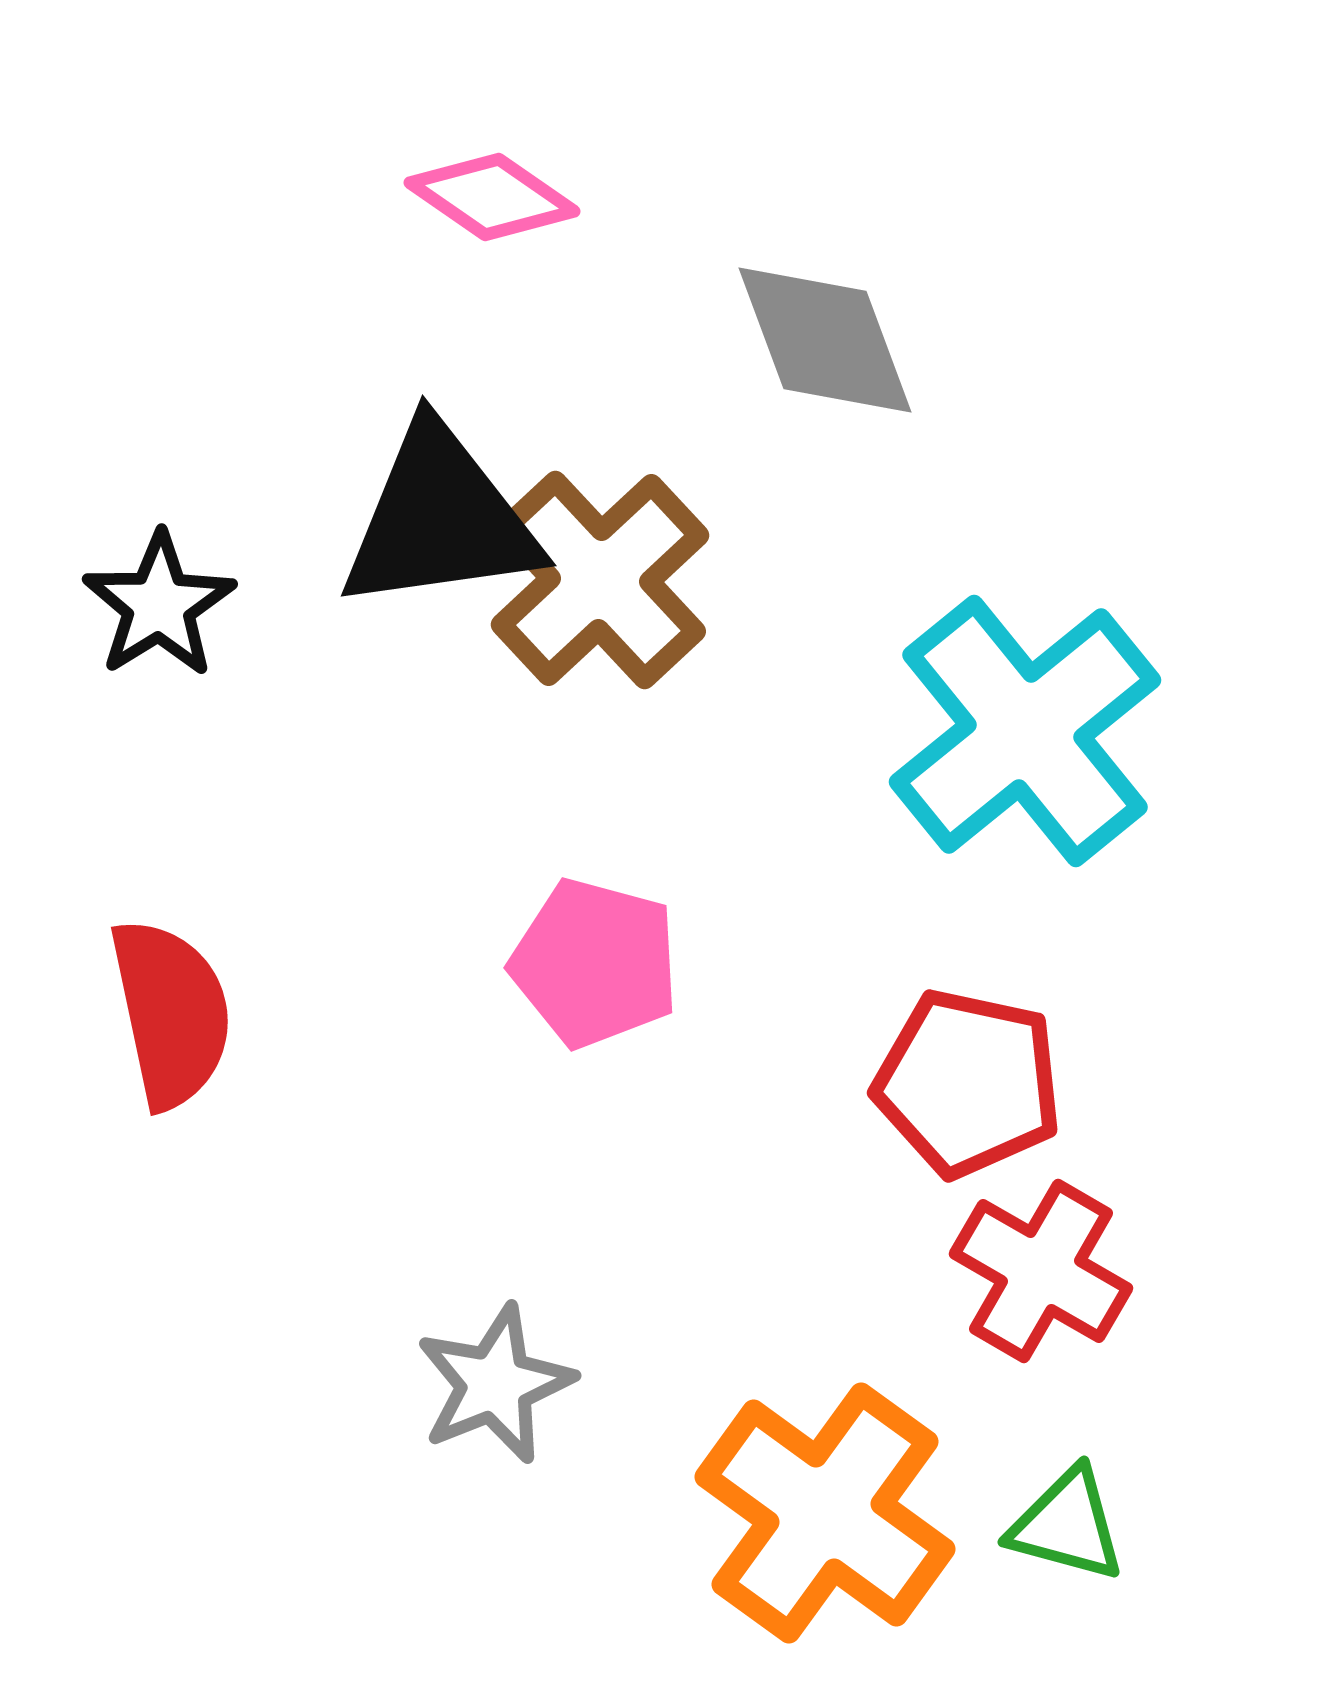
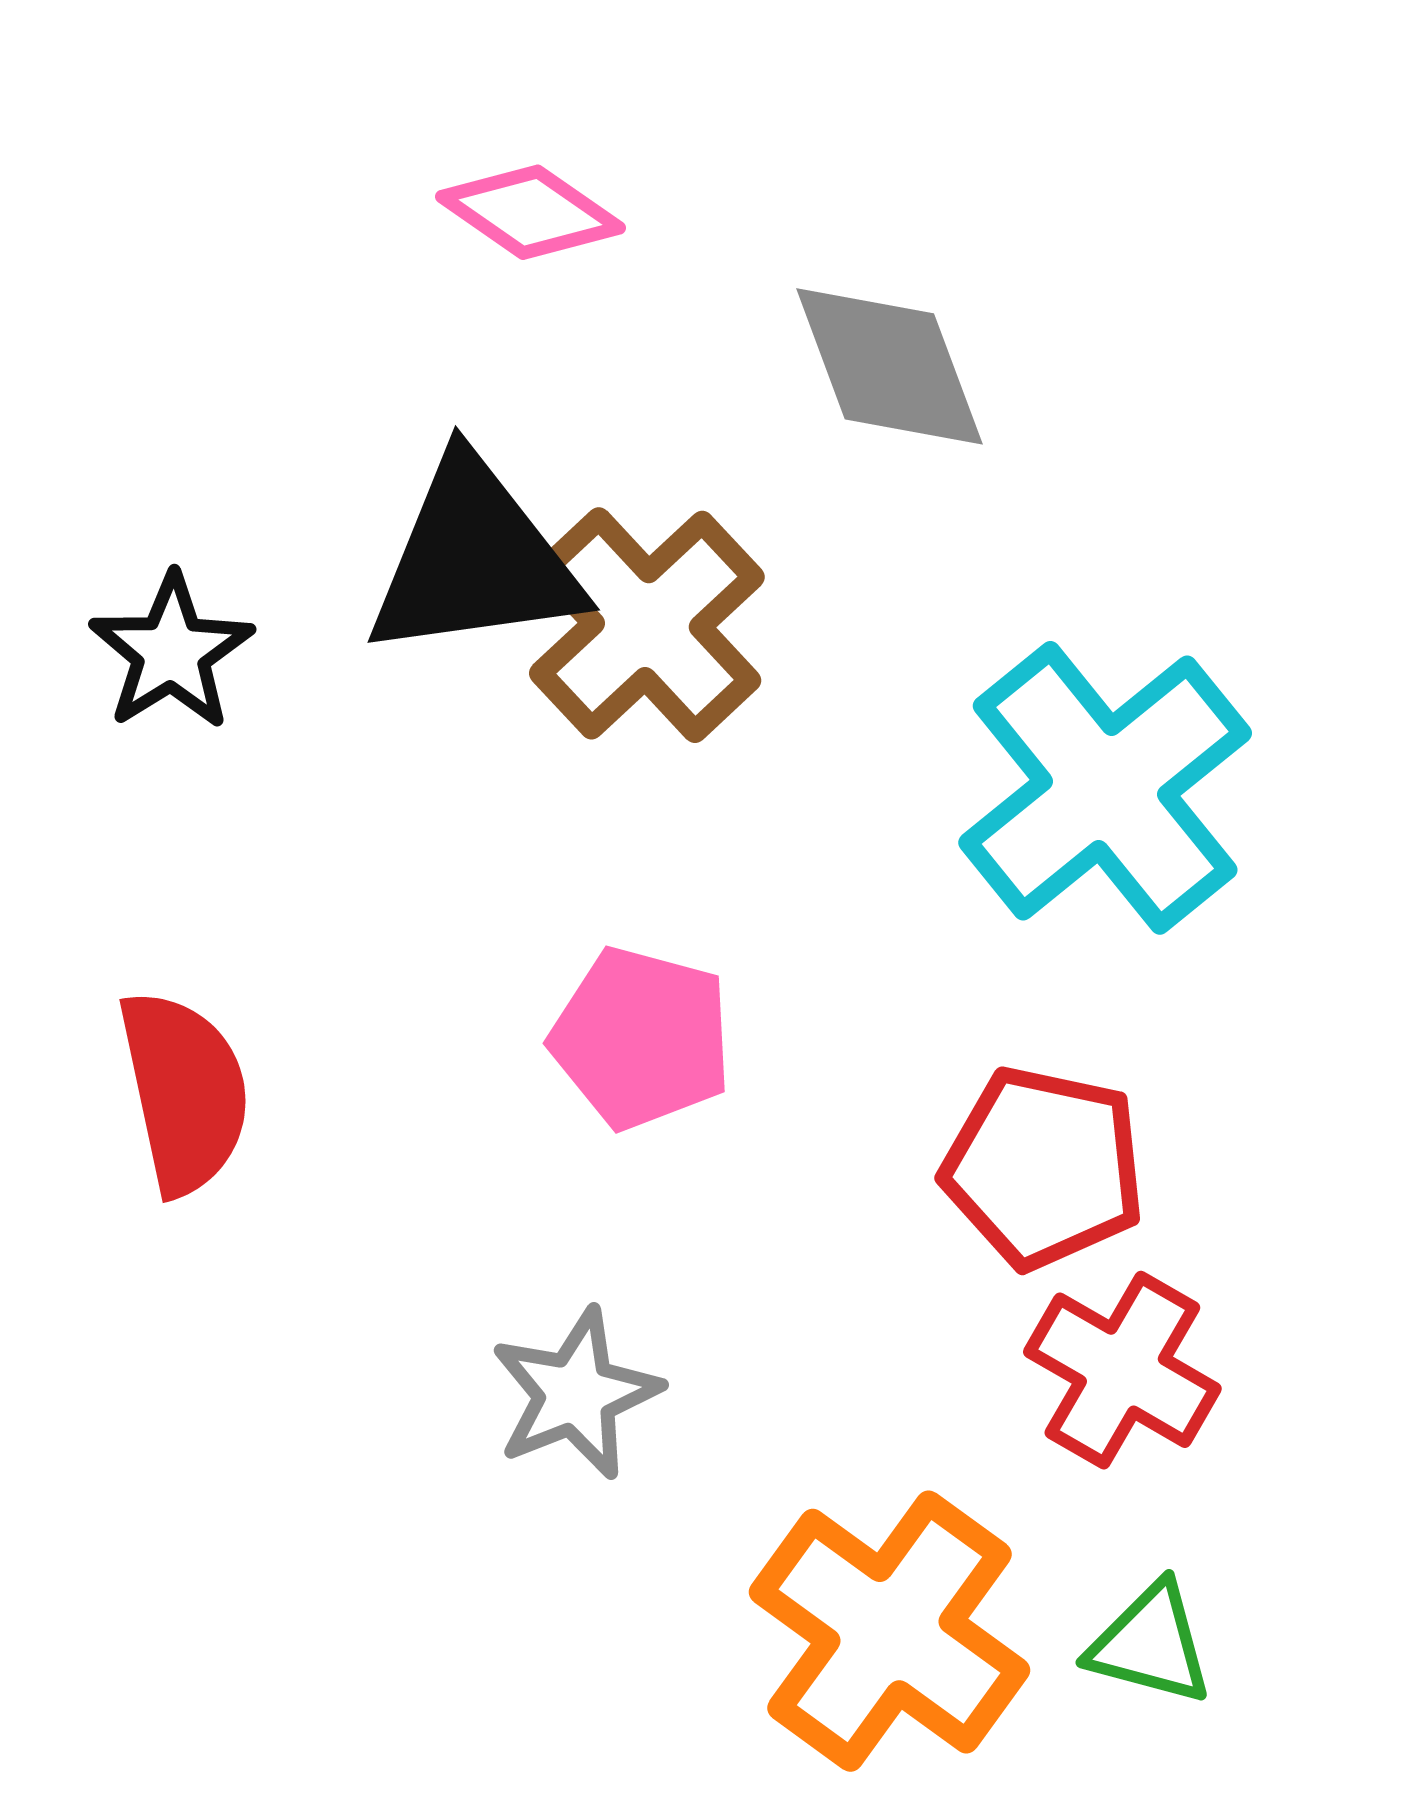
gray star: (495, 1384) -> (576, 1394), moved

